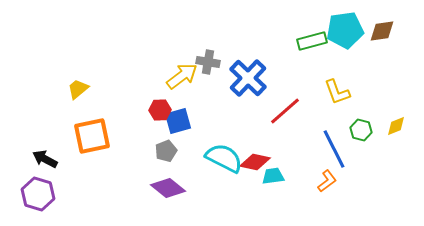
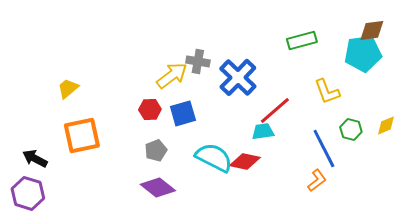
cyan pentagon: (345, 30) -> (363, 53), moved
blue square: (178, 121) -> (183, 113), moved
cyan trapezoid: (273, 176) -> (263, 131), moved

